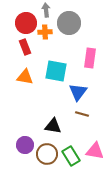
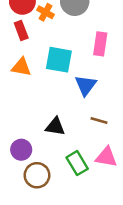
orange cross: (45, 32) -> (46, 12), turned 32
brown line: (82, 114) -> (99, 120), moved
brown circle: (47, 154) -> (37, 175), moved

